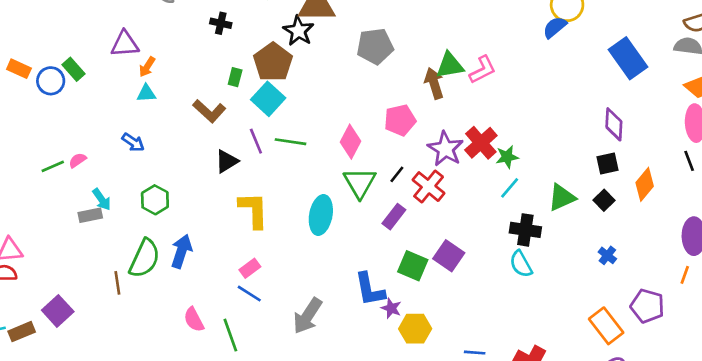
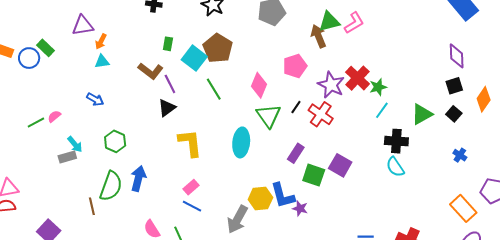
brown pentagon: (273, 62) -> (218, 48), moved
purple line: (256, 141) -> (170, 84), moved
green line: (291, 142) -> (214, 89), turned 55
purple rectangle: (394, 217) -> (296, 153), moved
yellow hexagon: (415, 329) -> (260, 198), moved

